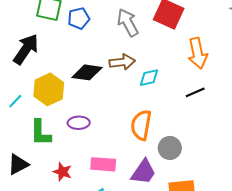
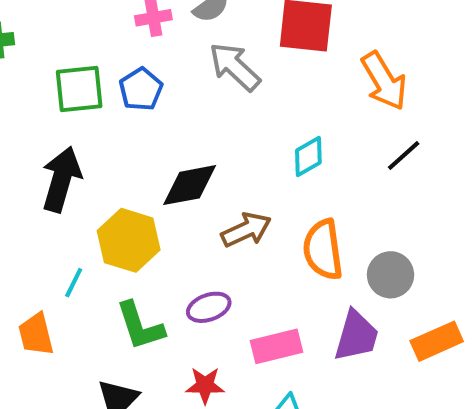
brown arrow: (122, 62) -> (246, 230), moved
purple ellipse: (79, 123) -> (209, 307), moved

